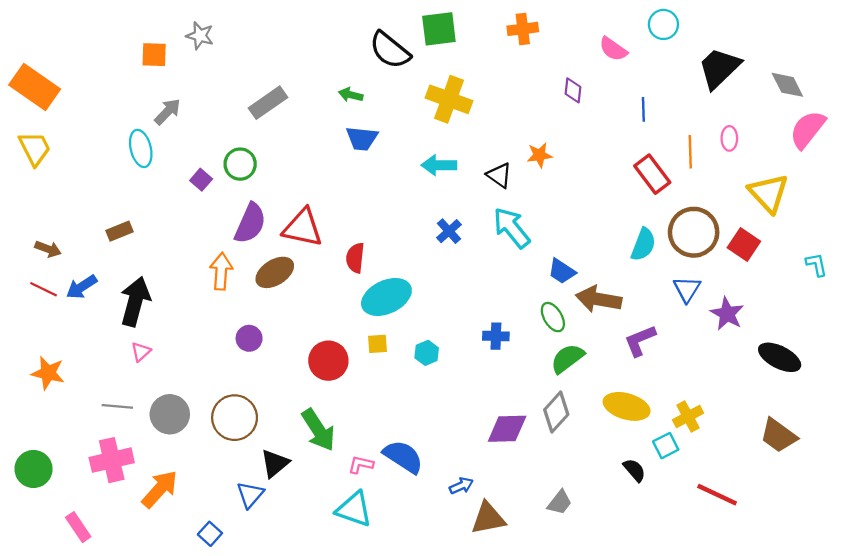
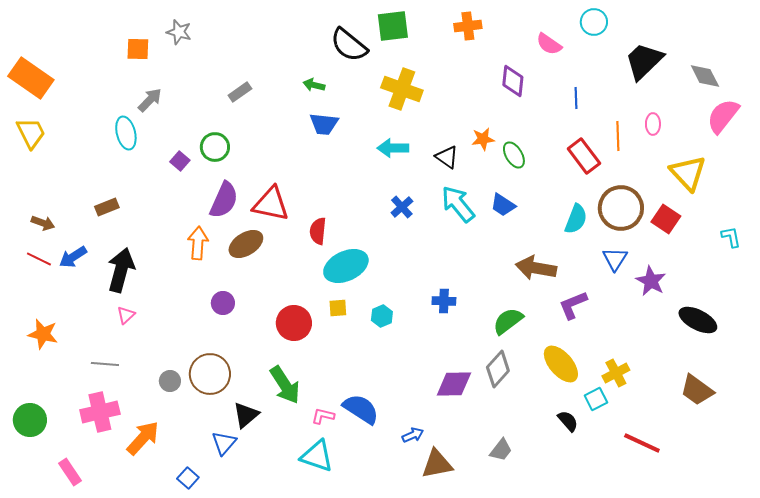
purple diamond: (573, 90) -> (513, 81), size x1.4
gray rectangle: (268, 103) -> (240, 92), size x0.7
blue trapezoid: (562, 271) -> (503, 205), moved
green ellipse: (553, 317) -> (514, 155), moved
yellow ellipse: (627, 406) -> (561, 364), turned 33
gray circle: (170, 414) -> (170, 381), moved, size x0.6

